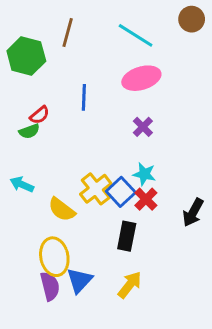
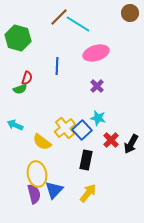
brown line: (68, 32) -> (59, 17), moved, turned 30
cyan line: (136, 35) -> (78, 24), moved
red semicircle: (40, 115) -> (27, 78), turned -32
red cross: (146, 199) -> (111, 140), moved

